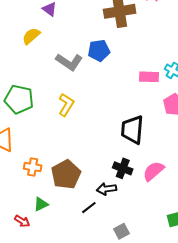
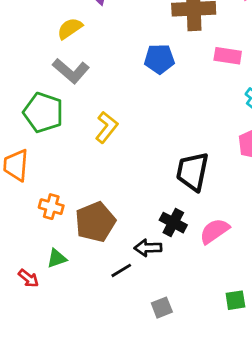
gray L-shape: (69, 62) -> (71, 71), moved
pink rectangle: (149, 77) -> (228, 56), moved

